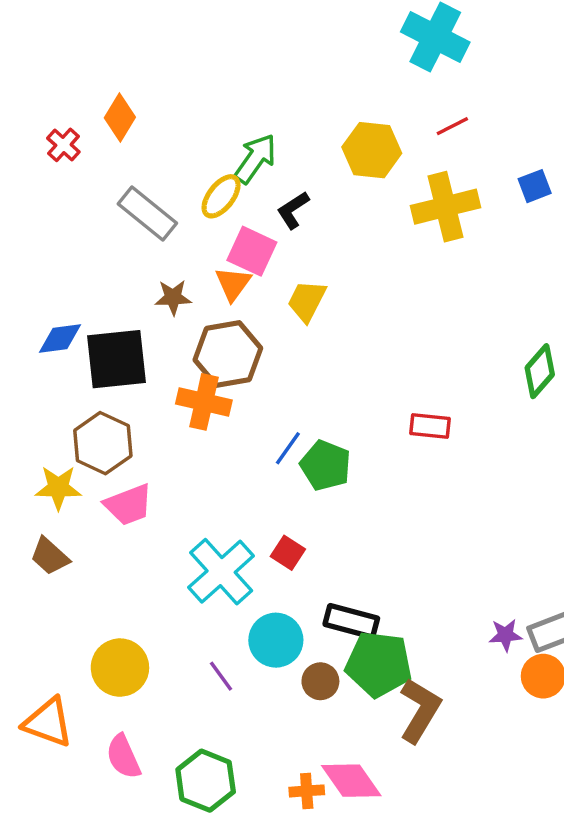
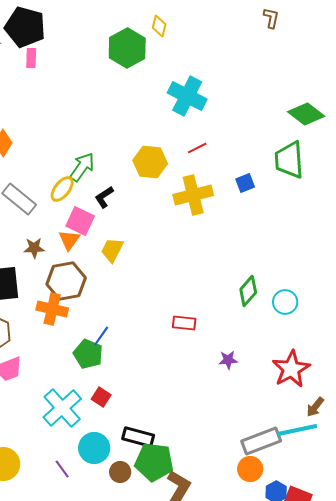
green pentagon: (326, 465) -> (88, 354), moved
purple star: (505, 635) -> (228, 360), moved

